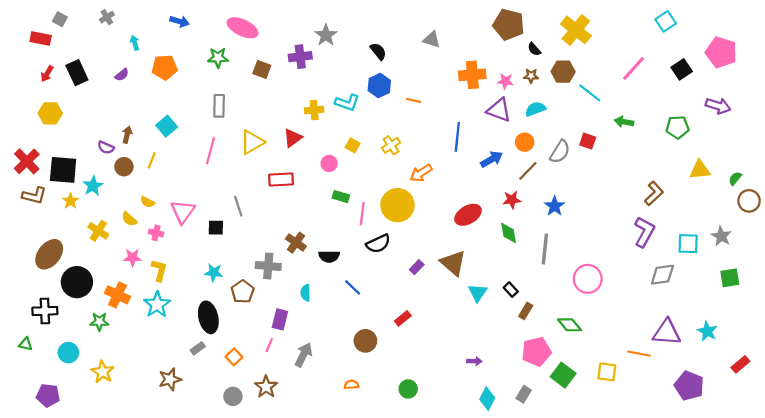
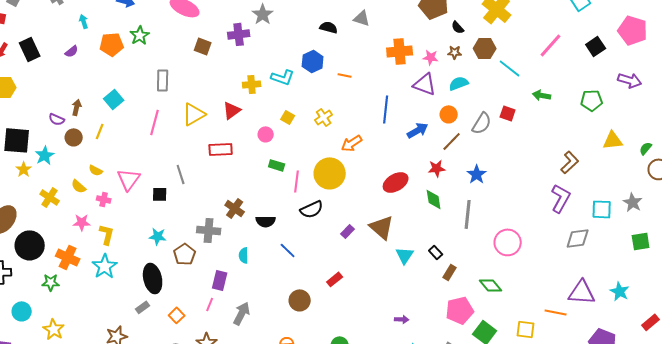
black semicircle: (378, 51) -> (329, 27), moved, turned -36
green star: (218, 58) -> (140, 35), moved, turned -30

